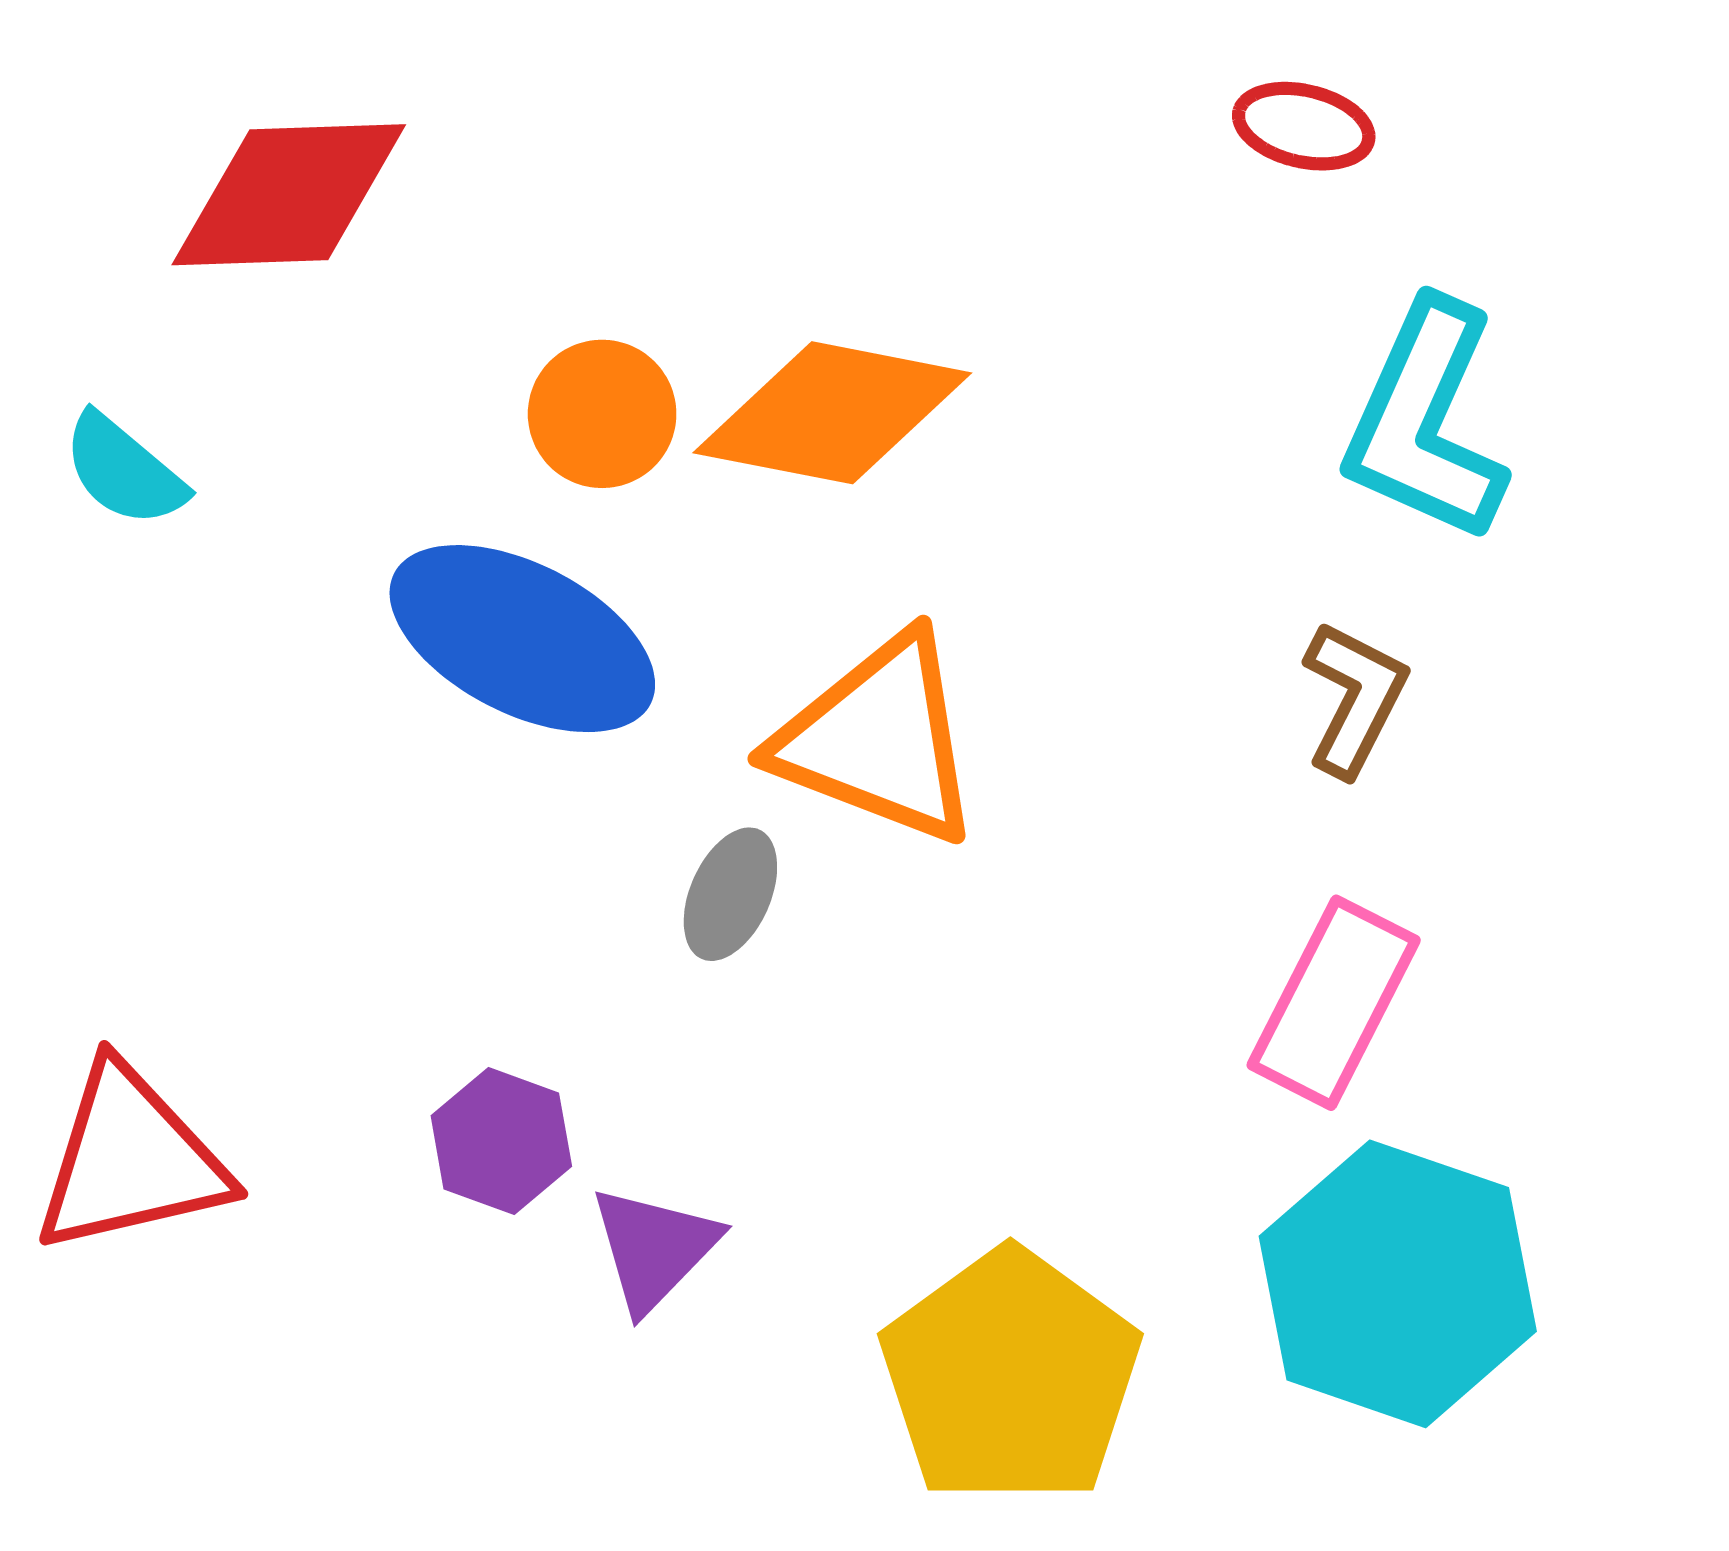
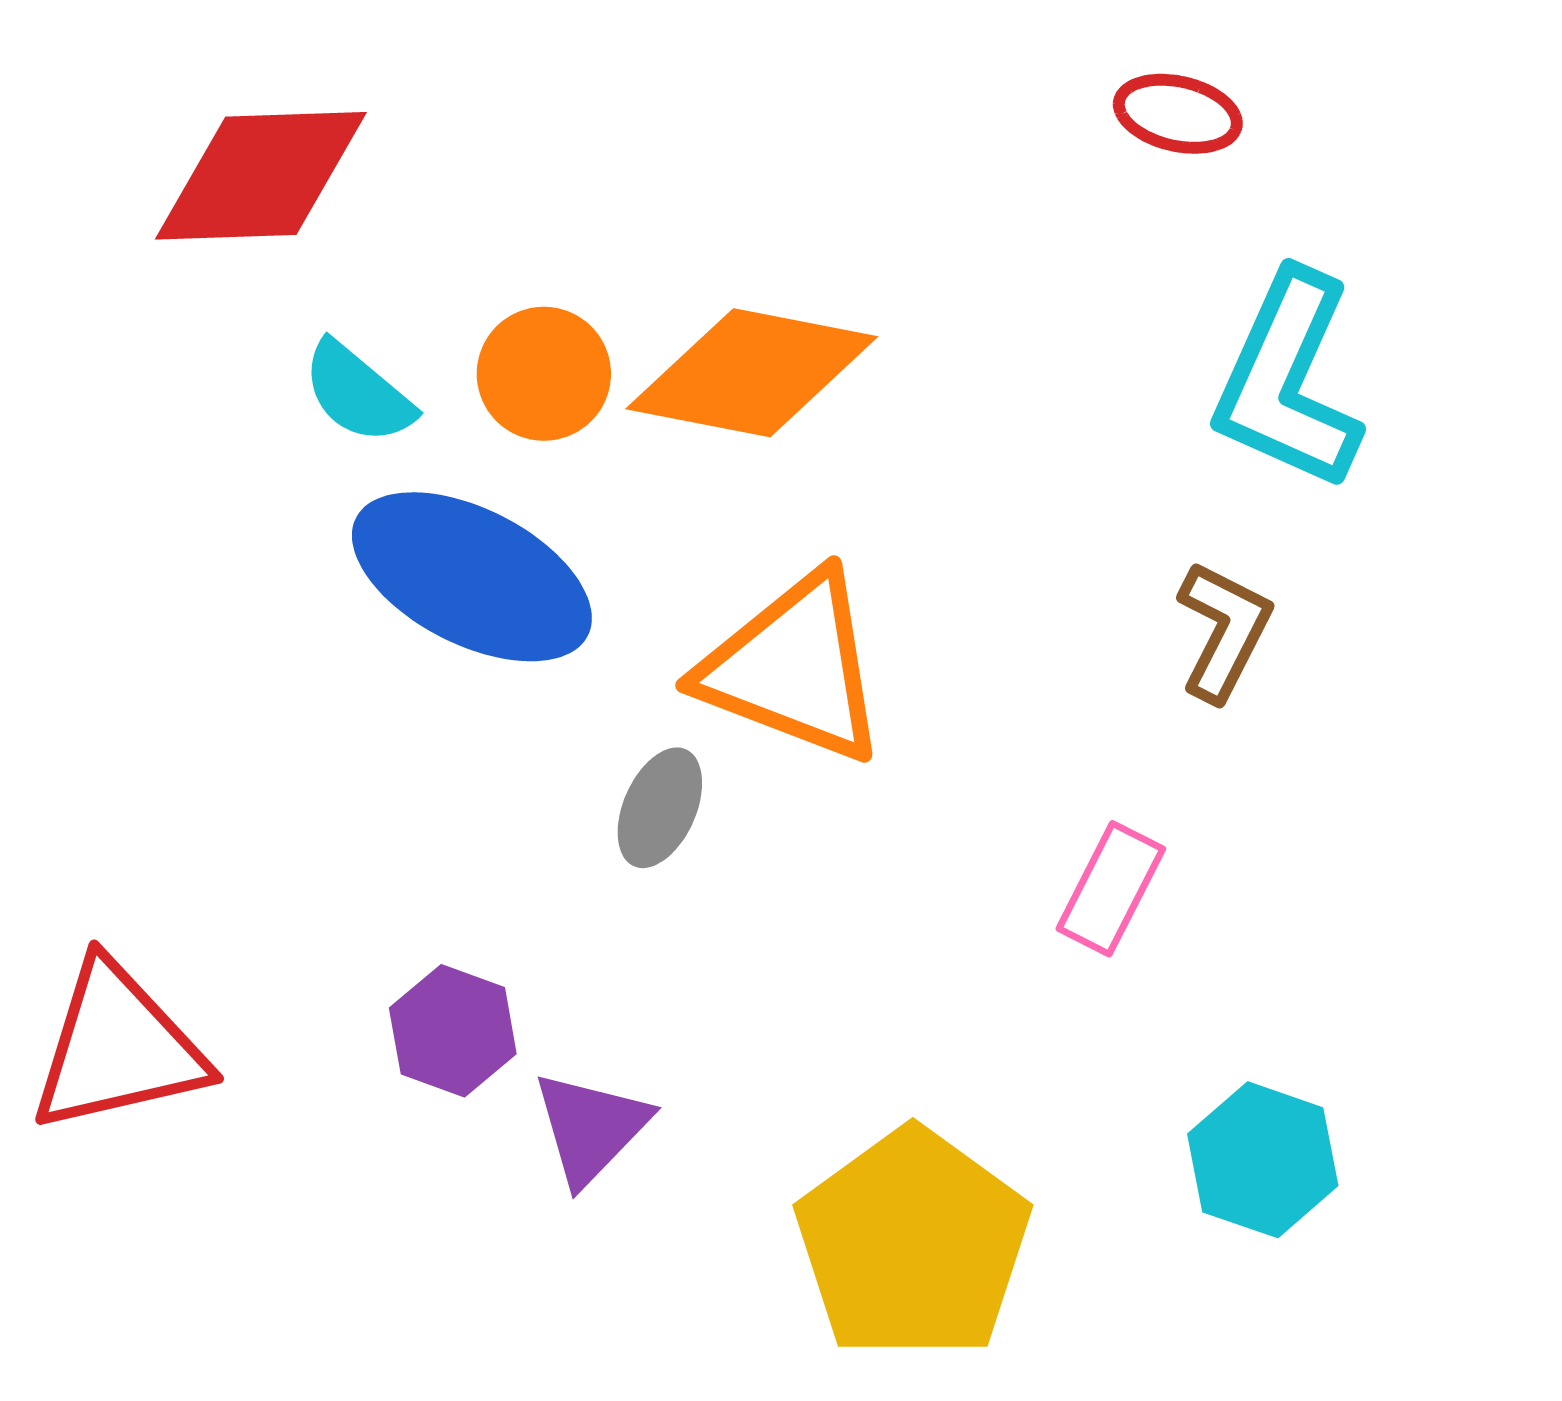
cyan semicircle: (124, 470) -> (358, 393), moved
pink rectangle: (1334, 1003) -> (1111, 889), moved, size x0.7
cyan hexagon: (1398, 1284) -> (1263, 1160), size x0.6

